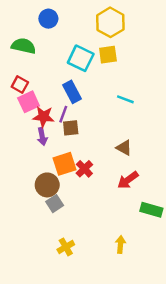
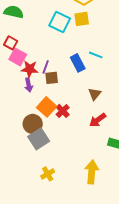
blue rectangle: (72, 92) -> (78, 63), moved
pink square: (29, 102) -> (18, 57), turned -36
brown triangle: (124, 148) -> (95, 94), turned 40
orange square: (65, 164) -> (47, 107), turned -30
gray square: (55, 204) -> (39, 139), size x1.5
yellow arrow: (120, 245) -> (92, 172), size x1.6

